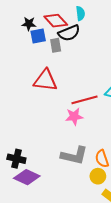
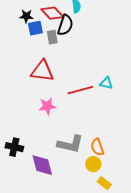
black semicircle: (69, 33) -> (65, 25), turned -50
pink star: (74, 116) -> (47, 106), moved
purple diamond: (27, 177) -> (42, 165), moved, turned 50

